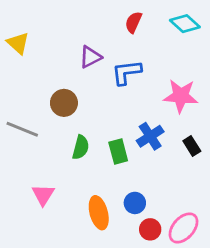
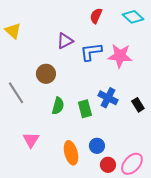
pink star: (181, 96) -> (120, 56), moved
gray line: (22, 129) -> (16, 93), turned 35
blue cross: (150, 136) -> (108, 98), turned -30

